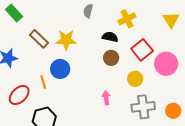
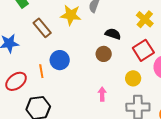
yellow cross: (127, 19) -> (145, 19), moved, turned -30
yellow star: (66, 40) -> (71, 15), moved
brown circle: (111, 58) -> (104, 54), moved

